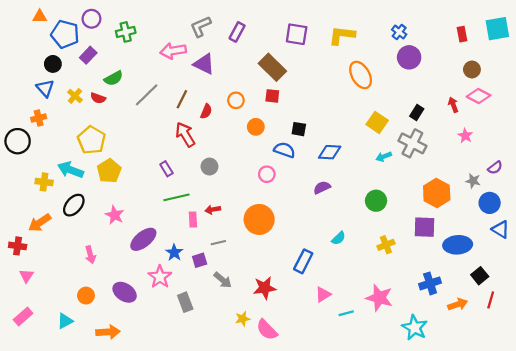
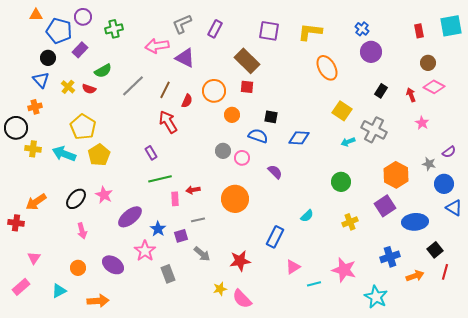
orange circle: (236, 100) -> (214, 91), size x1.5
black rectangle: (417, 112) -> (381, 91), moved
gray circle: (209, 167) -> (223, 151), moved
yellow cross: (44, 182) -> (33, 149), moved
purple semicircle: (322, 187) -> (275, 172), moved, turned 70
black ellipse: (74, 205) -> (76, 199), moved
purple square: (425, 227) -> (385, 206), turned -35
pink triangle: (26, 276) -> (34, 258), moved

